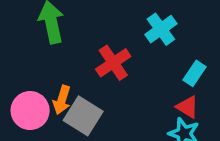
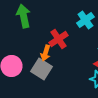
orange arrow: (62, 100) -> (45, 53), moved

